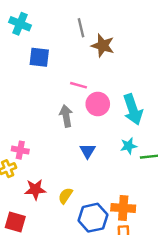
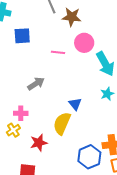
pink circle: (98, 104) -> (84, 43), moved
gray arrow: (66, 116) -> (36, 84), moved, turned 78
yellow semicircle: (65, 196) -> (62, 123), moved, size x1.6

